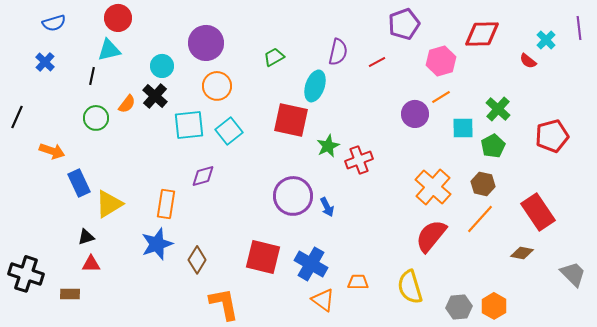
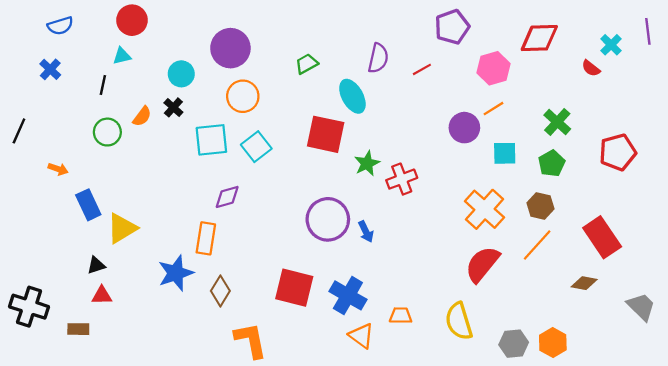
cyan triangle: (109, 50) -> (122, 56), size x0.7
cyan ellipse: (315, 86) -> (352, 96), turned -48
black cross: (155, 96) -> (173, 107), size x0.7
cyan square: (463, 128) -> (505, 153), moved
orange arrow: (52, 151) -> (58, 169), size x0.7
orange rectangle: (166, 204) -> (206, 238), moved

